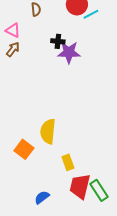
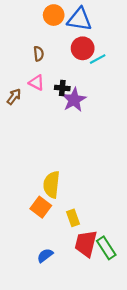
pink triangle: (13, 30) -> (36, 83), moved
purple star: (69, 52) -> (74, 100), turned -30
orange square: (24, 149) -> (41, 207), moved

